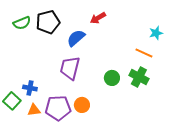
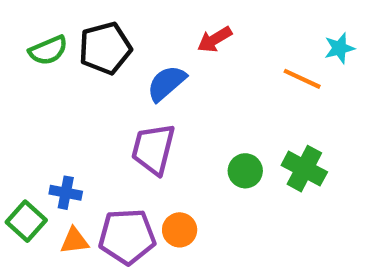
cyan star: (156, 33) -> (339, 48), moved
orange line: (144, 53) -> (302, 79), moved

